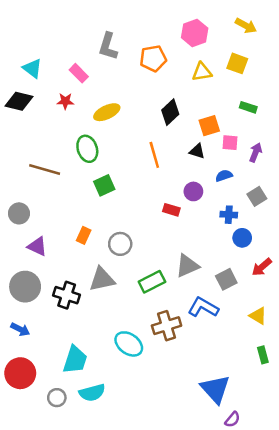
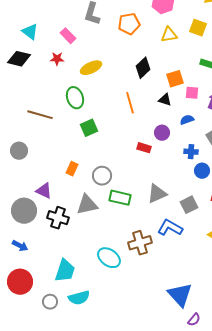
purple triangle: (37, 246) -> (44, 191), moved
green rectangle: (152, 282) -> (120, 198), moved, turned 40

